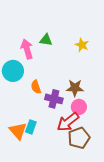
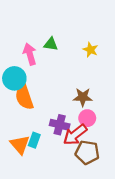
orange semicircle: (36, 87) -> (24, 97), moved, size x1.6
purple cross: (54, 99) -> (60, 125), moved
brown pentagon: (79, 138) -> (87, 152), turned 30

